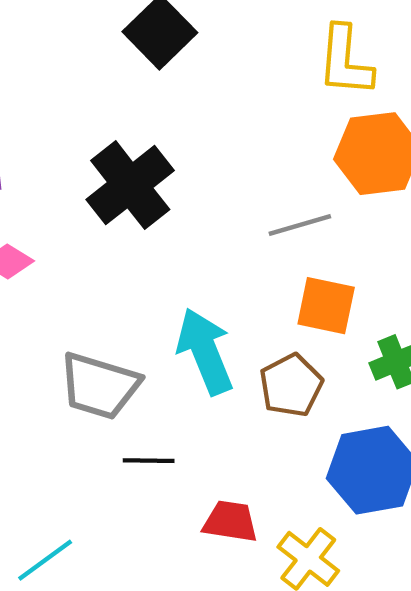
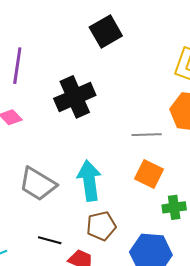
brown pentagon: (291, 385) -> (101, 226), moved
black line: (149, 461) -> (50, 240), moved

